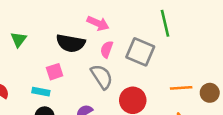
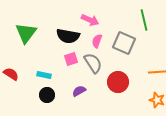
green triangle: (19, 39) -> (26, 33), size x1.6
pink square: (55, 72) -> (71, 59), moved

